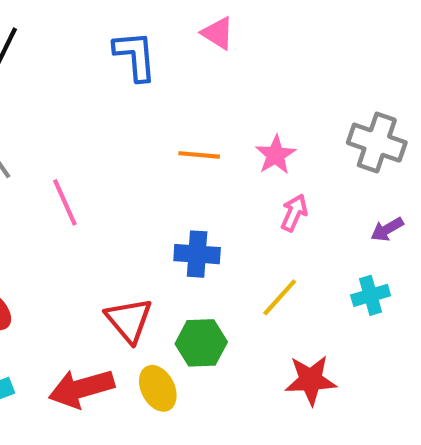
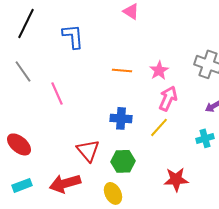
blue L-shape: (135, 56) -> (73, 36), moved
pink arrow: (294, 213) -> (168, 98), size x1.4
yellow line: (280, 297) -> (159, 127), moved
yellow ellipse: (158, 388) -> (113, 193), moved

